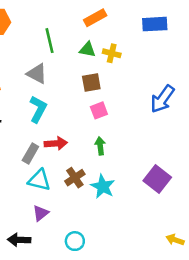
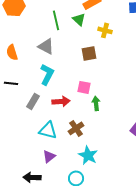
green triangle: (88, 49) -> (79, 19), moved, turned 32
pink square: (99, 110) -> (84, 87), moved, turned 32
gray rectangle: (30, 154) -> (33, 101), moved
cyan star: (103, 187) -> (88, 155), moved

